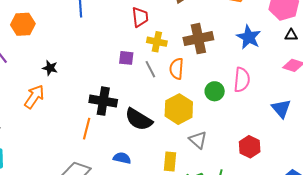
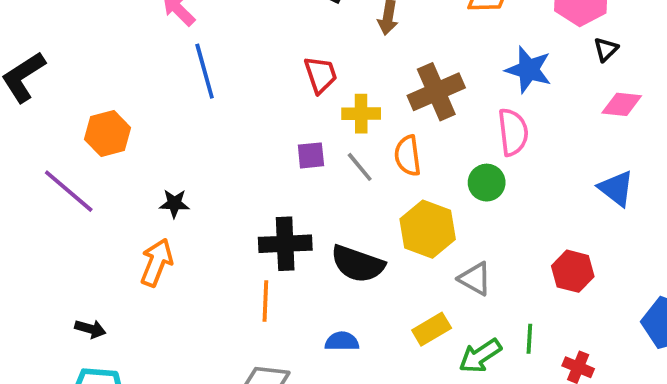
black triangle: (291, 35) -> (606, 49), turned -32
pink semicircle: (242, 80) -> (513, 132), moved
yellow rectangle: (170, 161) -> (432, 329), turned 66

